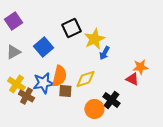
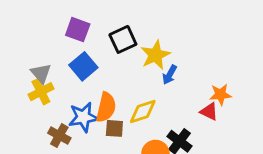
purple square: (13, 21) -> (78, 30), moved, turned -36
gray triangle: (13, 52) -> (41, 73), turned -42
yellow cross: (16, 84) -> (41, 92), moved, turned 30

